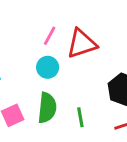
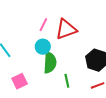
green semicircle: (47, 108) -> (50, 63), moved

